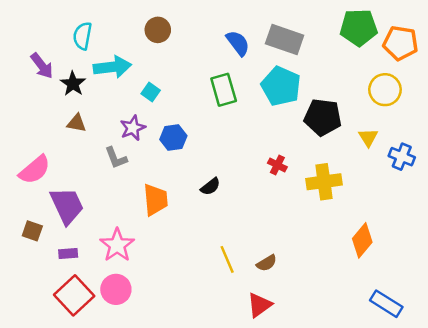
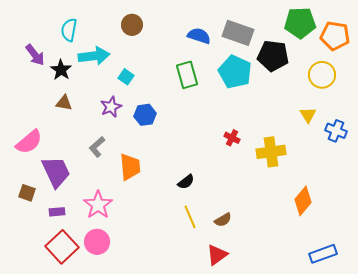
blue semicircle: (238, 43) -> (199, 36), turned -35
black pentagon: (323, 117) -> (273, 56), moved
gray L-shape: (116, 158) -> (97, 147), moved, turned 70
black semicircle: (210, 187) -> (186, 182), moved
blue rectangle: (386, 304) -> (323, 254), turned -52

